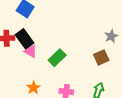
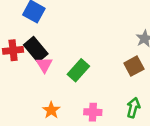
pink triangle: (31, 51) -> (44, 65), turned 32

